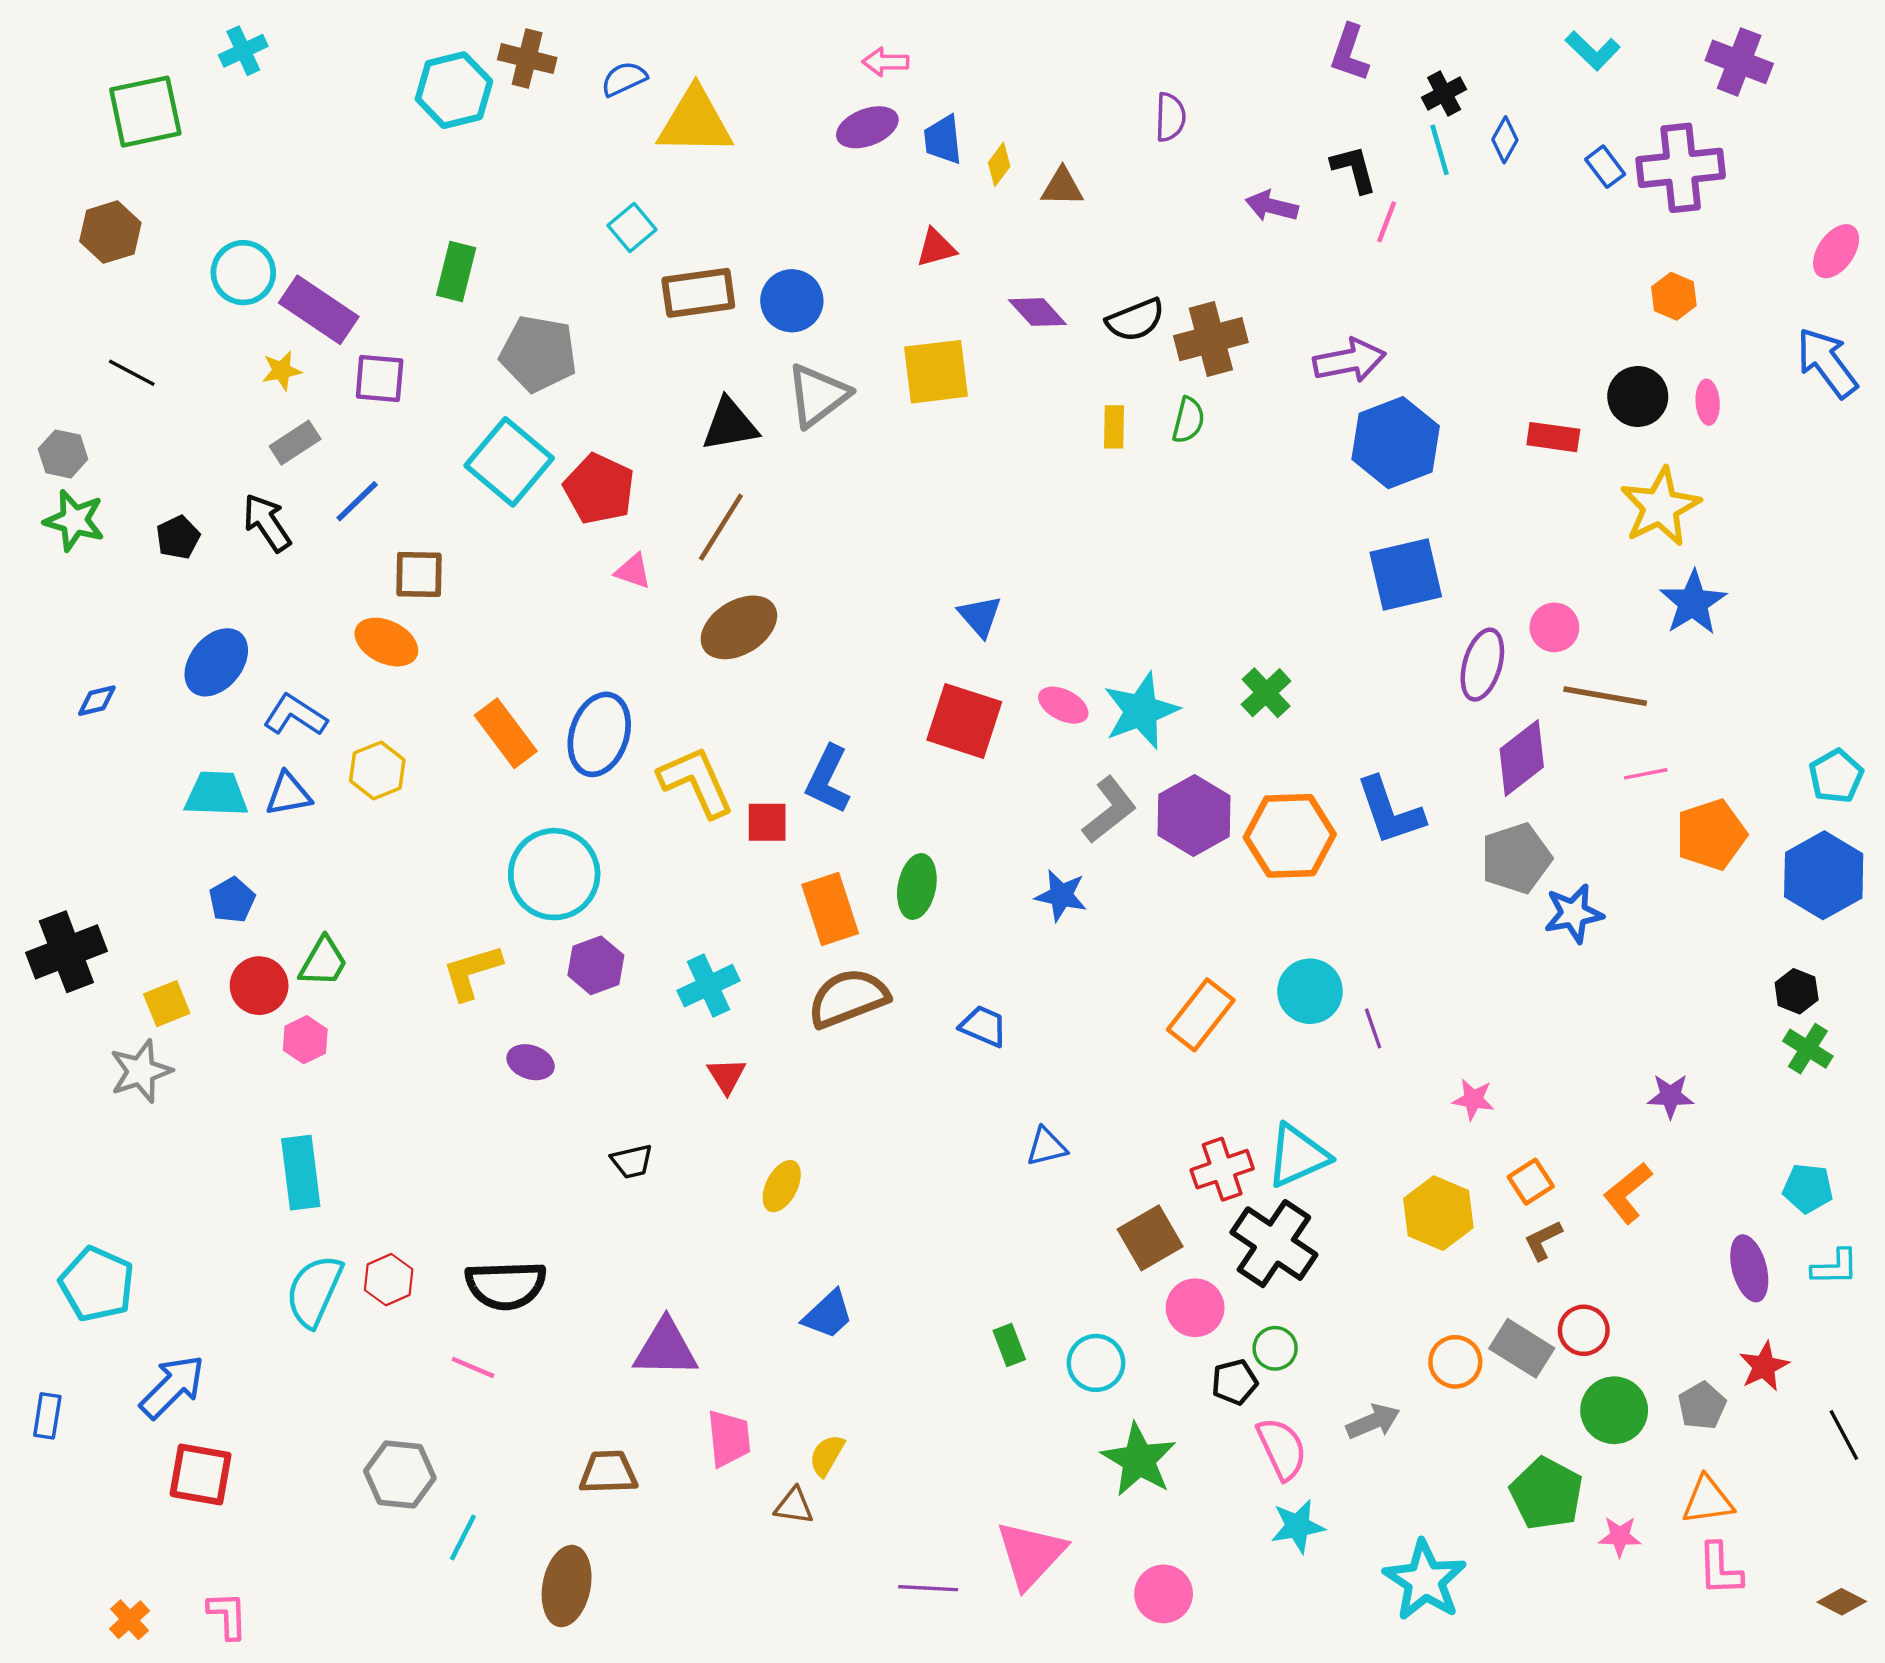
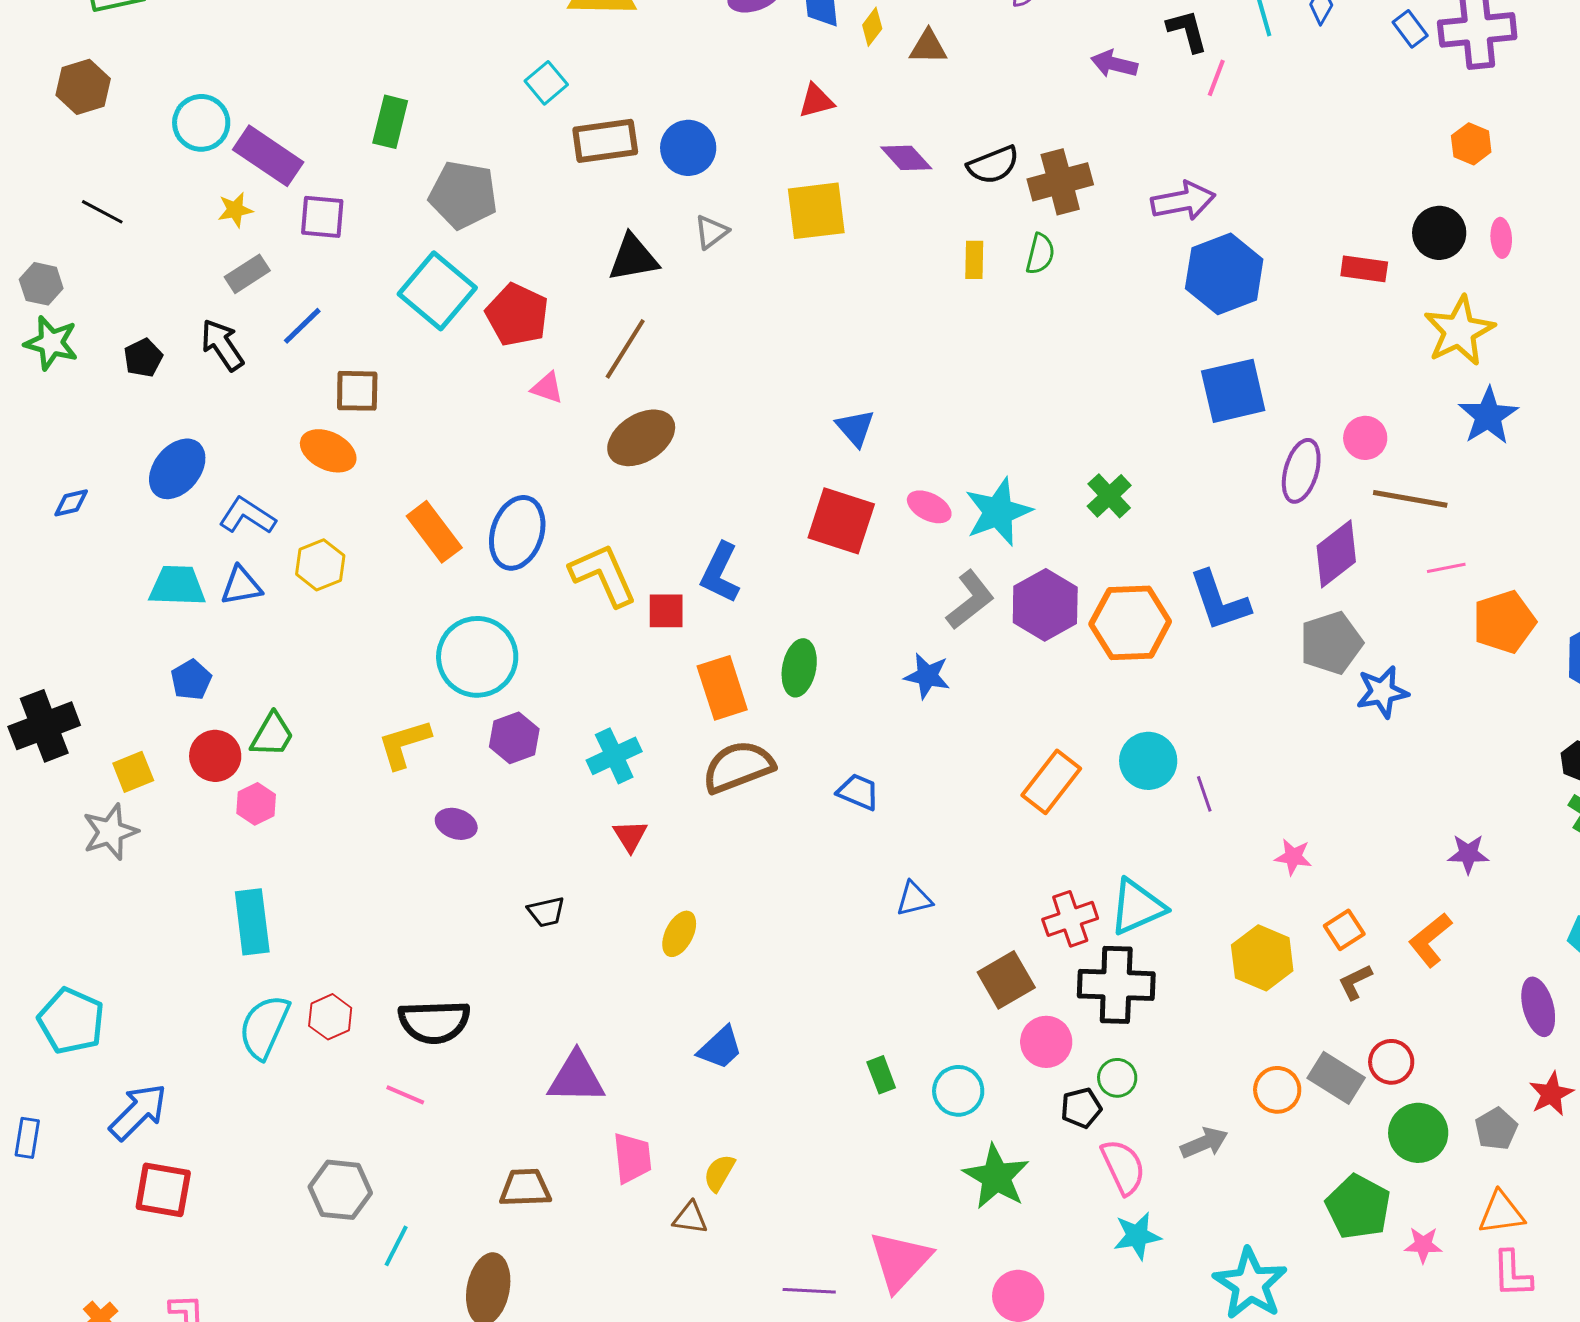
gray triangle: (818, 395) -> (711, 232), size x0.6
black cross: (1274, 1244) -> (1116, 985), turned -32

